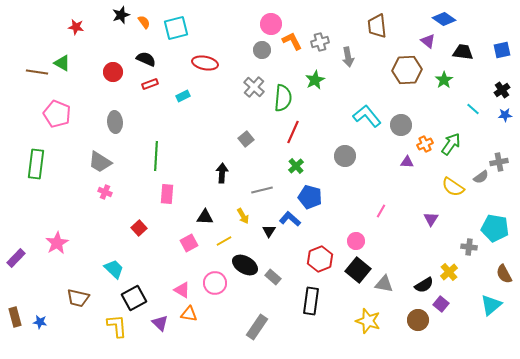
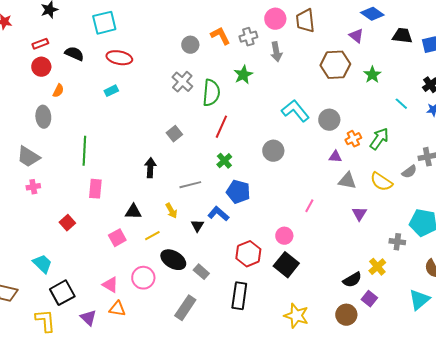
orange semicircle: (144, 22) -> (58, 91), moved, turned 64
pink circle: (271, 24) -> (275, 19), moved
black trapezoid: (463, 52) -> (402, 36), moved
red ellipse: (205, 63) -> (119, 58), moved
red rectangle: (150, 84) -> (40, 44), moved
pink cross: (105, 192) -> (33, 187), turned -32
gray triangle: (384, 284) -> (347, 181), moved
gray rectangle: (257, 327) -> (185, 308), moved

